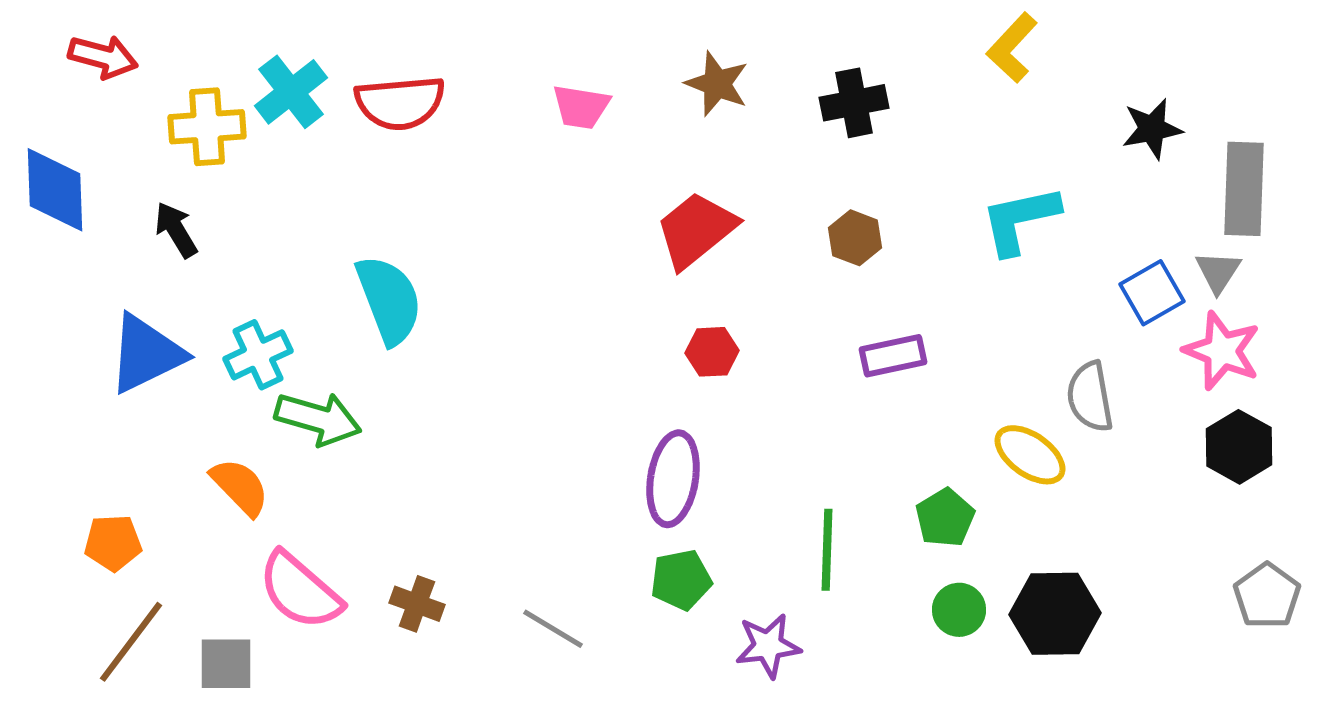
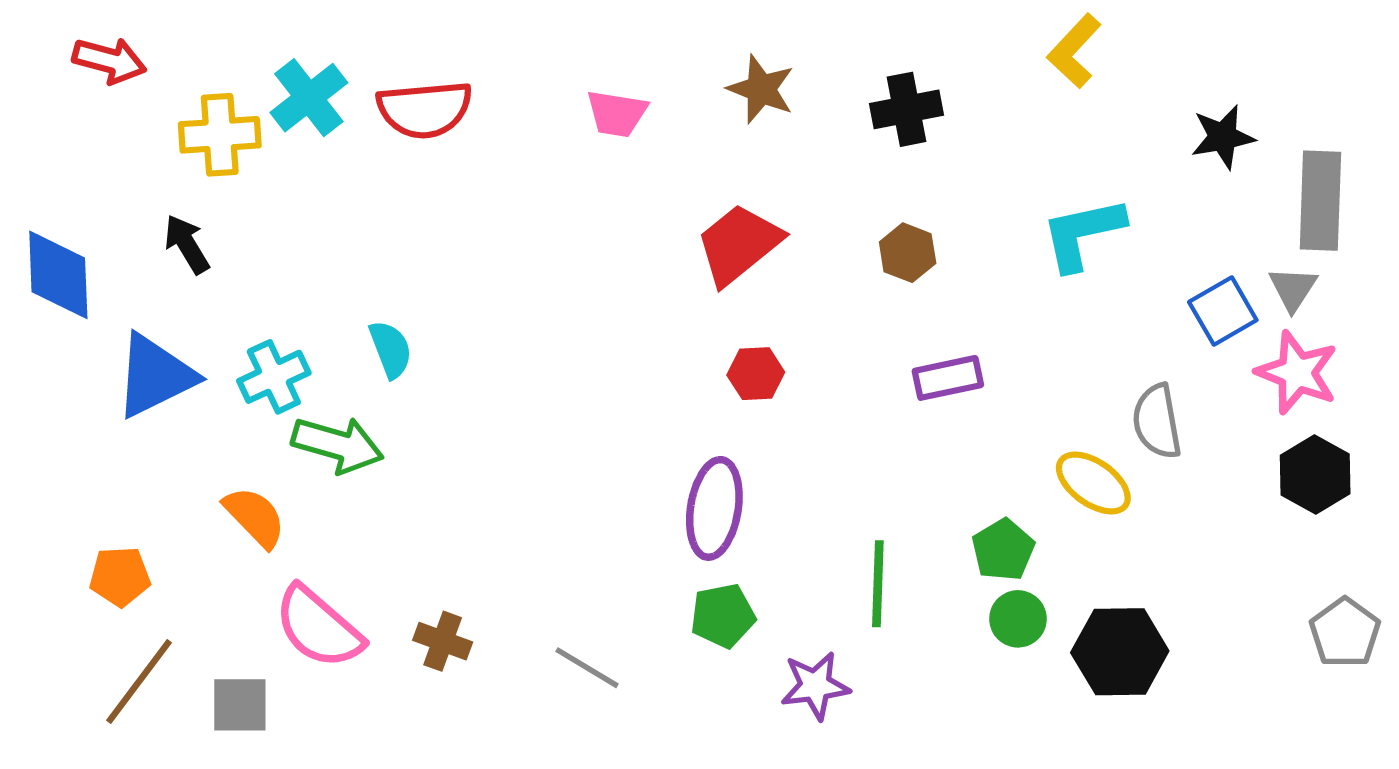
blue diamond: (55, 190) -> (58, 275), moved
cyan semicircle: (389, 300) -> (391, 349), moved, size x0.6
green circle: (959, 610) -> (1018, 619), moved

